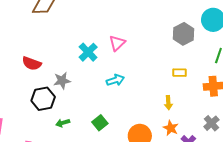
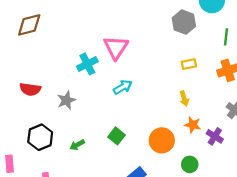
pink triangle: (117, 43) -> (116, 48), size x1.4
cyan cross: (88, 52) -> (87, 64), turned 30
black hexagon: (43, 99) -> (40, 137), moved

